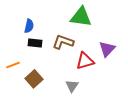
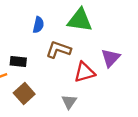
blue semicircle: (29, 26) -> (38, 25), moved
black rectangle: (35, 43) -> (18, 62), moved

